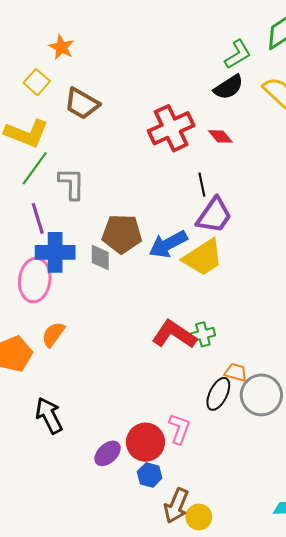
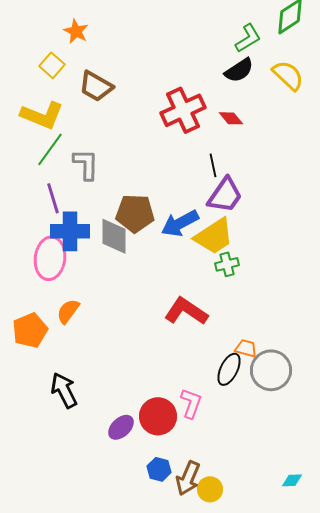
gray diamond: (100, 257) -> (114, 236), size x1.4
green cross: (203, 334) -> (227, 264), moved
blue hexagon: (150, 475) -> (159, 469), moved

